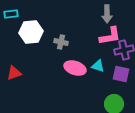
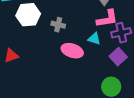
cyan triangle: (98, 66) -> (94, 39), moved
purple square: (121, 74) -> (118, 57), turned 36

